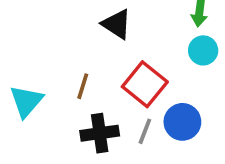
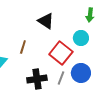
cyan circle: (203, 50) -> (81, 38), moved
brown line: (83, 86) -> (23, 47), moved

